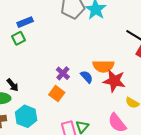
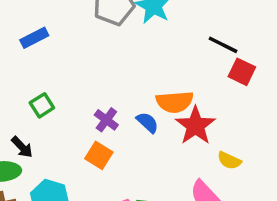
green square: (19, 38) -> (42, 105), moved
red star: (114, 81) -> (195, 126), turned 30

